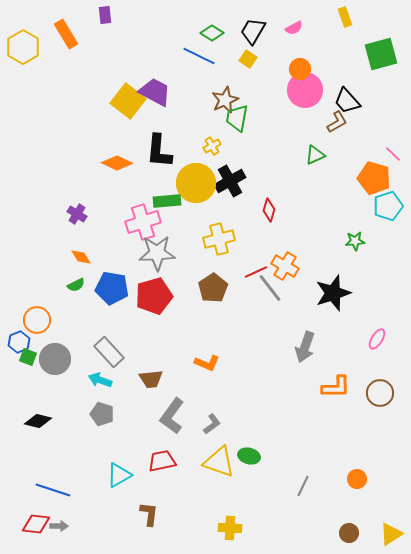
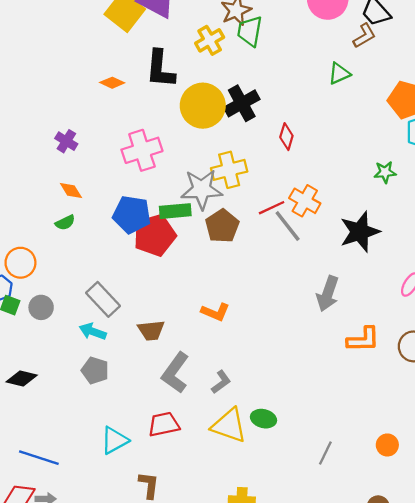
yellow cross: (212, 146) -> (210, 40), moved, size x1.4
orange diamond: (117, 163) -> (112, 83), size x0.7
green rectangle: (167, 201) -> (175, 211), moved
gray star: (157, 253) -> (202, 189), moved
blue pentagon: (112, 288) -> (132, 215), moved
gray circle: (55, 359) -> (41, 307), size x0.7

